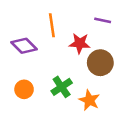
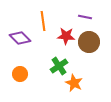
brown circle: (100, 63) -> (89, 42), moved
green cross: (62, 87) -> (59, 66), moved

